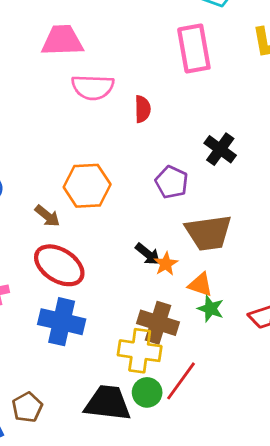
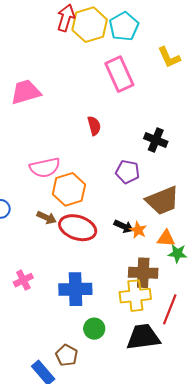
pink semicircle: (93, 87) -> (45, 168), moved
red ellipse: (59, 265) -> (78, 228), moved
green circle: (147, 392) -> (94, 329), moved
black trapezoid: (108, 403) -> (143, 337), moved

